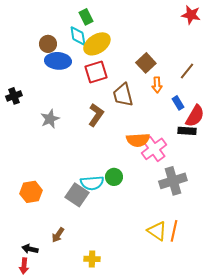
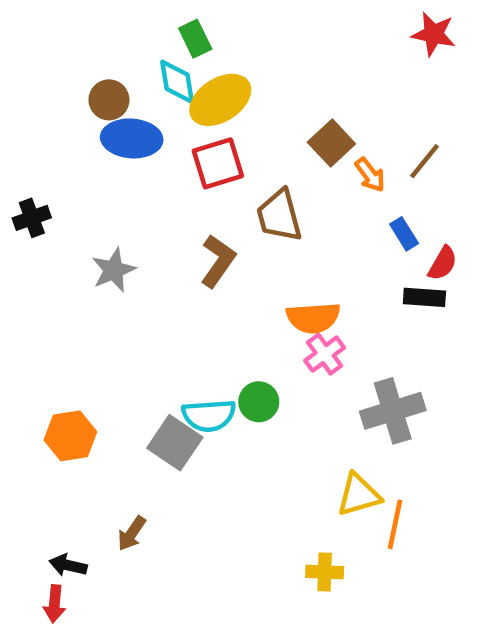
orange arrow: (157, 85) -> (370, 175), moved, turned -35
red semicircle: (195, 116) -> (443, 263), size x0.7
pink cross: (154, 149) -> (325, 354), moved, size x0.7
yellow triangle: (157, 231) -> (359, 495), moved, turned -50
yellow cross: (92, 259) -> (325, 572), moved

